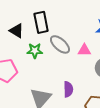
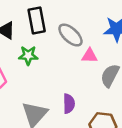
gray ellipse: (60, 44) -> (70, 35), moved

